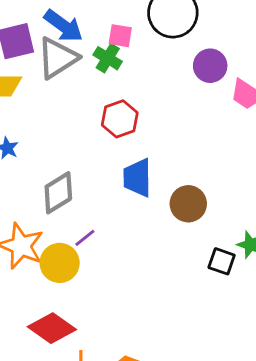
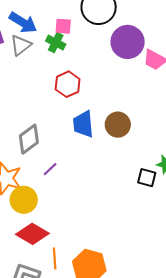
gray triangle: (57, 58) -> (21, 45), size x0.7
purple circle: (210, 66) -> (128, 42), size x1.4
brown circle: (188, 204) -> (118, 125), moved
yellow circle: (60, 263) -> (24, 200), moved

